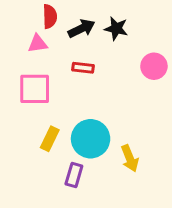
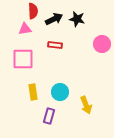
yellow rectangle: (50, 139) -> (33, 92), turned -35
cyan circle: (91, 139) -> (60, 92), size x0.7

